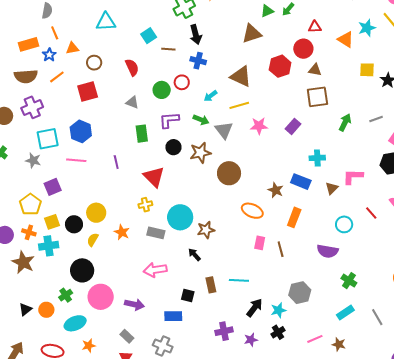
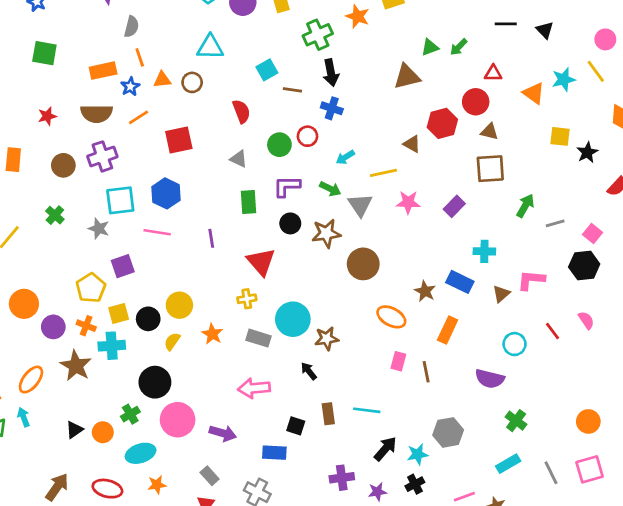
brown circle: (94, 63) -> (192, 82), moved
brown triangle: (241, 76) -> (412, 144), moved, size x0.6
gray line: (376, 119) -> (555, 223), moved

